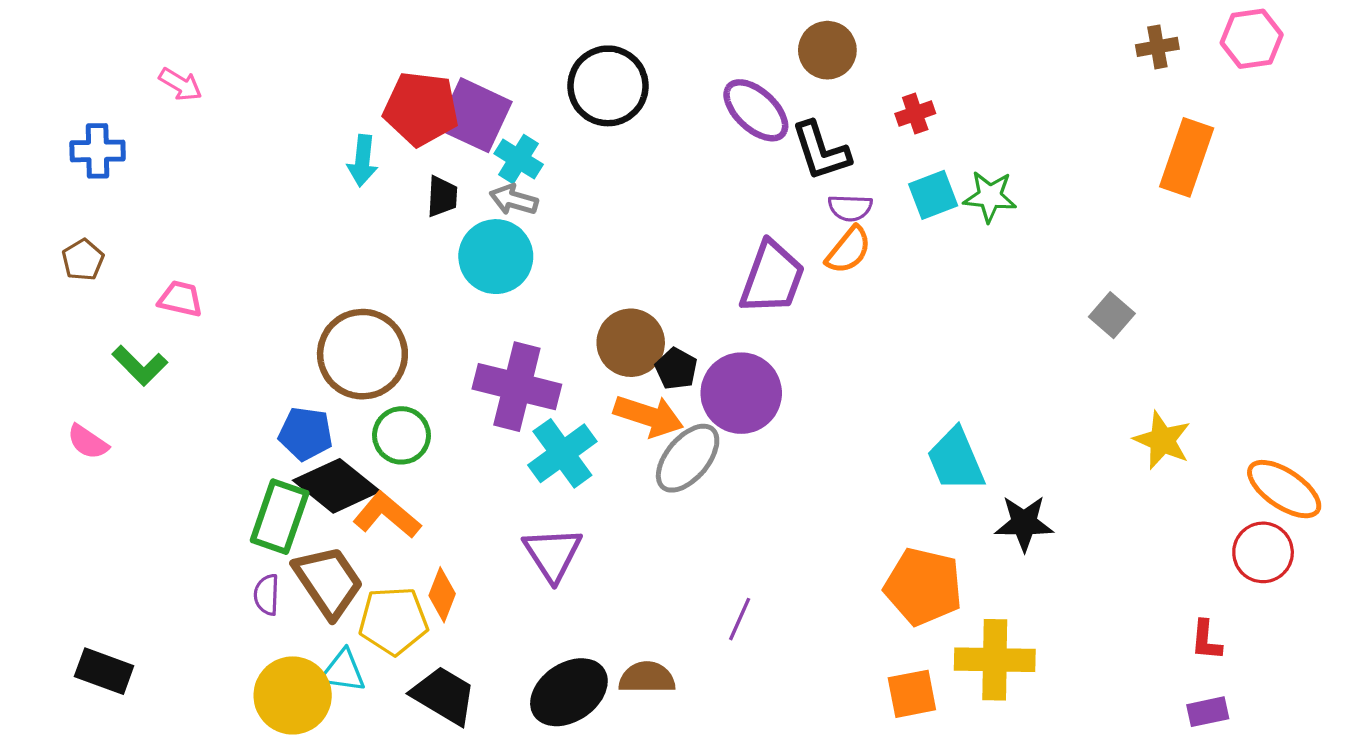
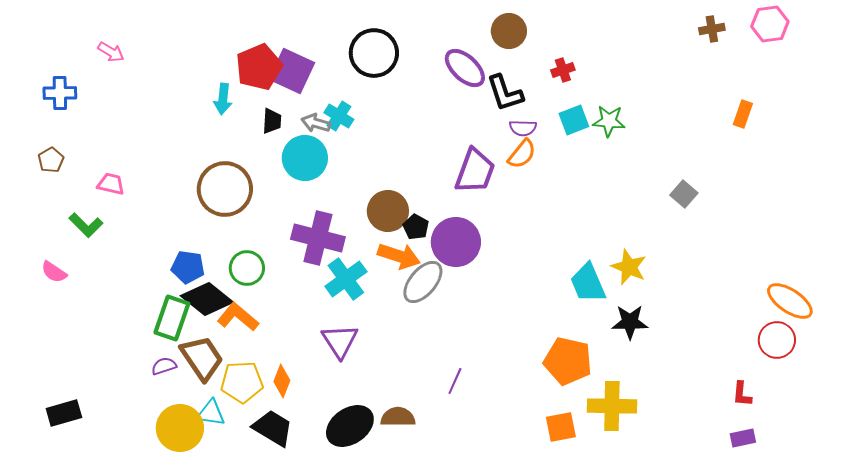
red pentagon: (421, 109) -> (259, 67), turned -30
orange rectangle: (1187, 157) -> (743, 114), moved, size x0.6
cyan cross: (519, 159) -> (339, 116), moved
brown circle: (362, 354) -> (225, 189), moved
yellow star: (1162, 440) -> (629, 267), moved
purple semicircle: (267, 595) -> (164, 366), turned 70
orange diamond: (442, 595) -> (282, 381), moved
black rectangle: (104, 671) -> (64, 413), turned -36

